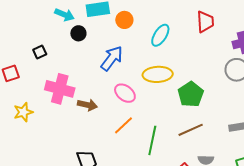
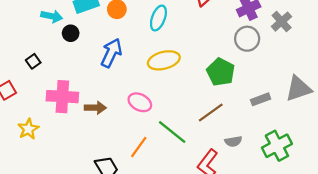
pink ellipse: (125, 93) -> (140, 102), moved
green pentagon: (191, 94) -> (221, 72), moved
orange line: (123, 125) -> (139, 147), moved
green line: (152, 140) -> (172, 132), turned -52

